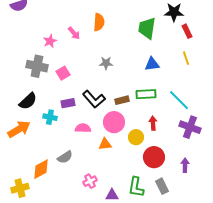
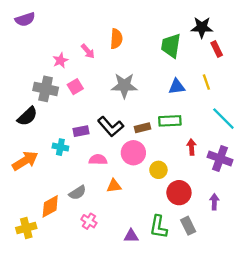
yellow line: (186, 58) -> (206, 82), moved
gray star: (106, 63) -> (124, 86), size x1.6
pink square: (63, 73) -> (75, 87), moved
cyan line: (179, 100) -> (223, 119), moved
black semicircle: (28, 101) -> (27, 116), moved
red arrow: (153, 123) -> (192, 147), moved
orange triangle: (105, 144) -> (114, 186), moved
pink cross: (90, 181) -> (89, 221), moved, turned -32

